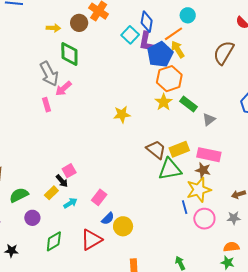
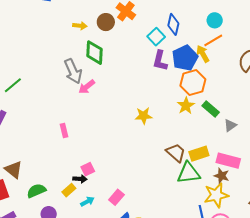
orange line: (173, 34) -> (213, 40), moved
purple L-shape: (146, 42) -> (160, 61), moved
pink rectangle: (46, 105) -> (64, 131), moved
black arrow: (62, 181) -> (80, 179), turned -48

